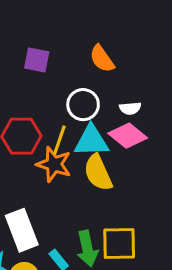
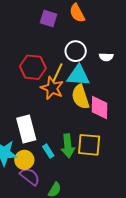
orange semicircle: (102, 59) -> (77, 13), moved
pink diamond: (128, 136) -> (99, 108), moved, turned 45

